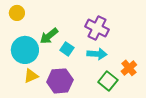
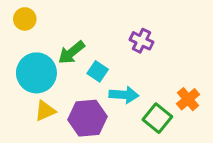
purple cross: (97, 28) -> (141, 41), size x0.7
cyan arrow: (97, 54) -> (124, 95), moved

